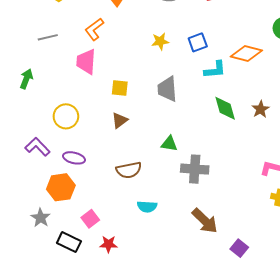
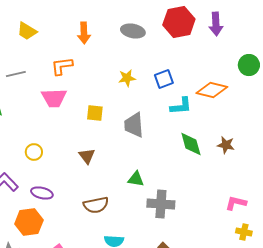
orange L-shape: (94, 29) -> (62, 66), turned 30
pink trapezoid: (86, 62) -> (54, 98), turned -96
yellow square: (120, 88) -> (95, 113), moved
brown star: (261, 109) -> (226, 145), turned -30
yellow circle: (66, 116) -> (34, 152), size x0.7
brown triangle: (120, 120) -> (87, 156), turned -30

